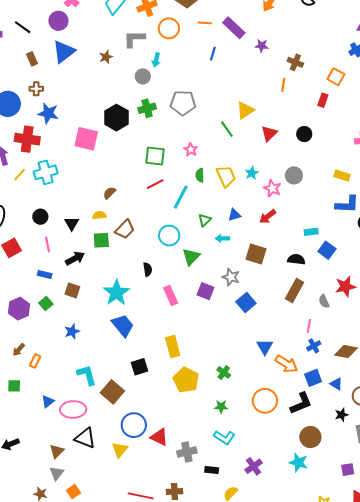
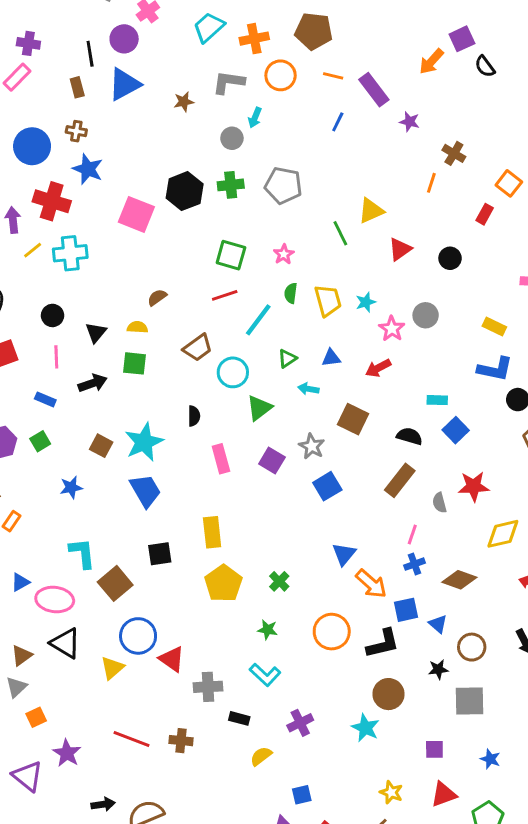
black line: (23, 27) -> (90, 54), moved, turned 36
brown trapezoid: (125, 229) -> (198, 348), moved
brown square: (72, 290) -> (101, 446), moved

